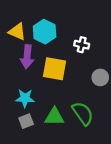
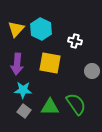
yellow triangle: (17, 32) -> (16, 29), turned 48
purple arrow: (27, 57) -> (17, 64), moved
gray square: (26, 121) -> (24, 111), turned -32

